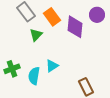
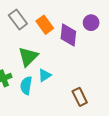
green triangle: (36, 35) -> (28, 57), moved, size x1.5

